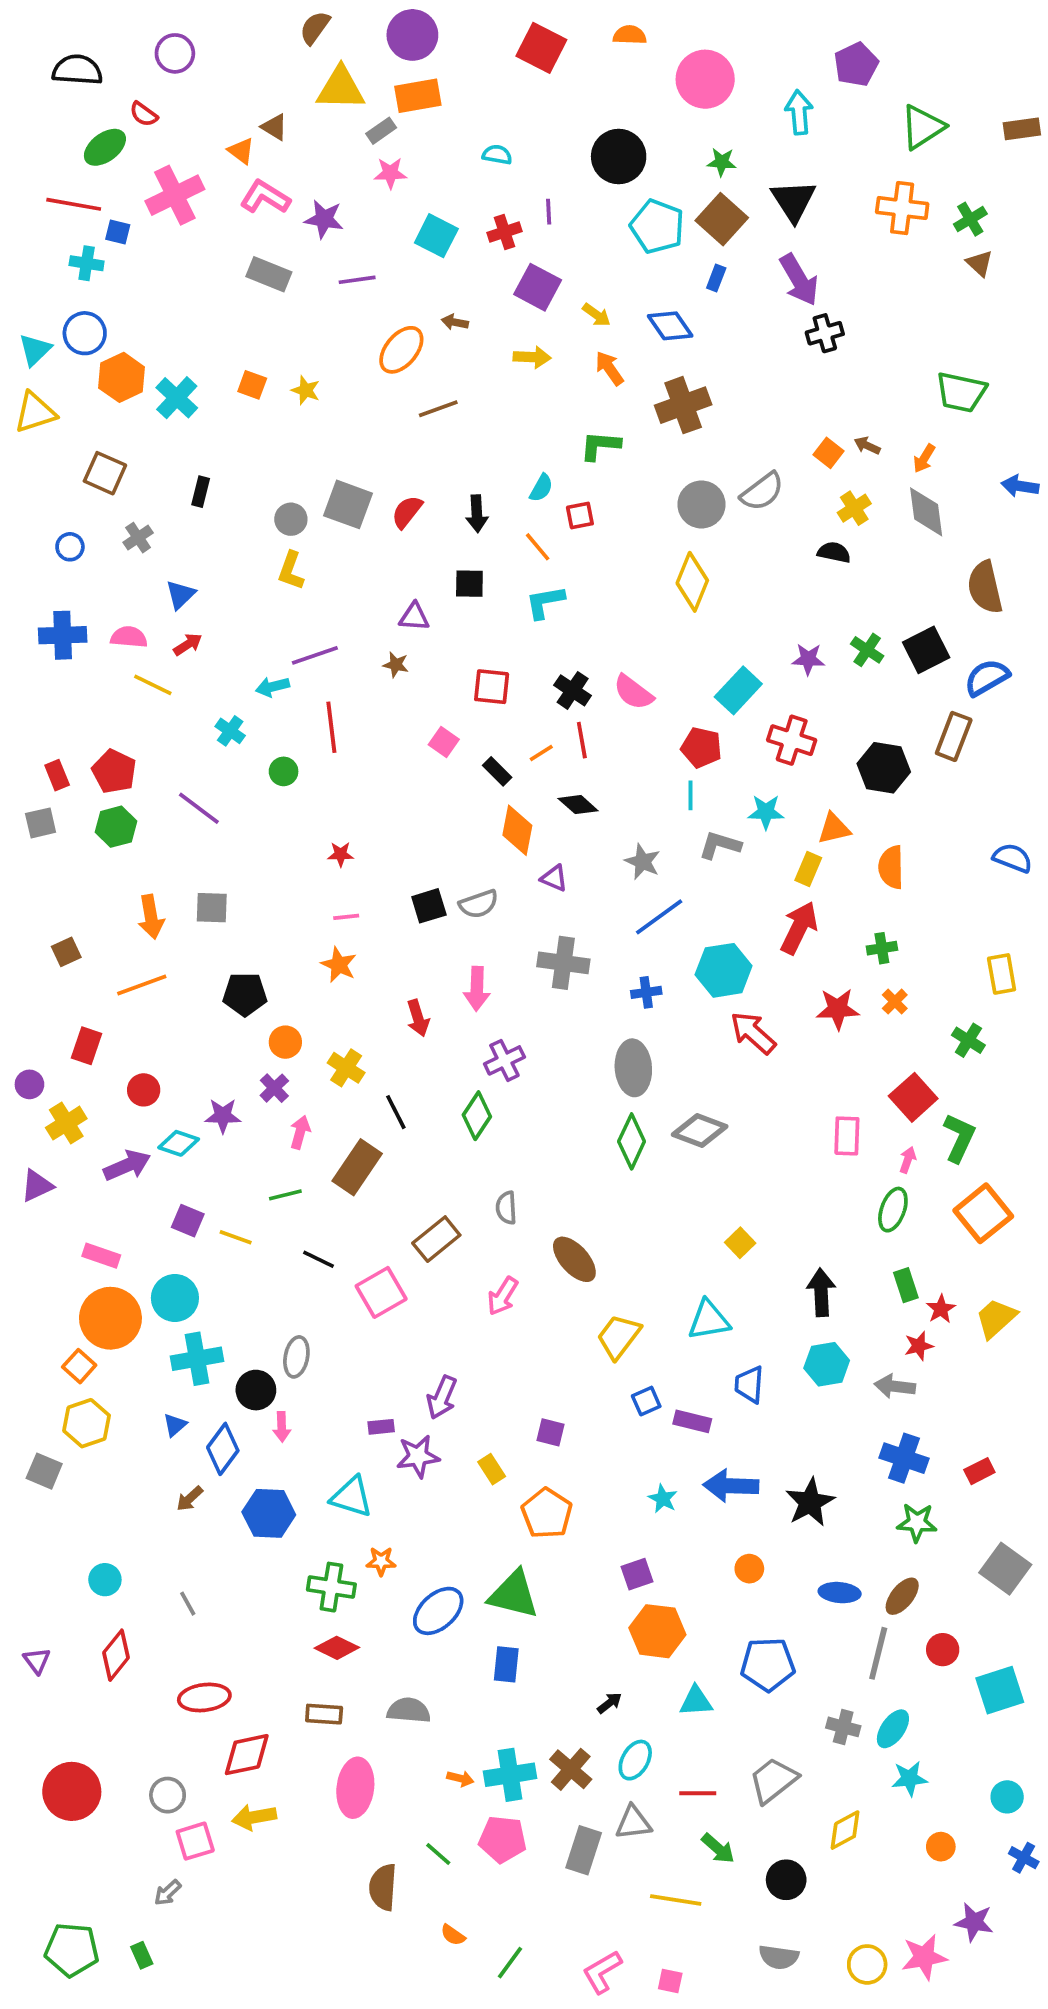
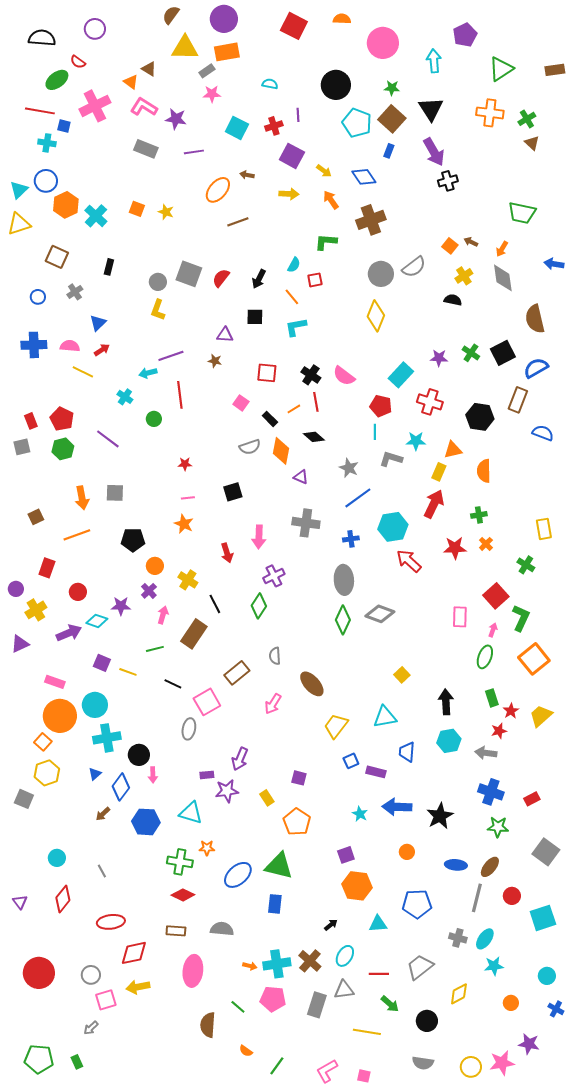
black arrow: (477, 514) -> (259, 279), turned 30
blue semicircle: (1013, 858) -> (543, 433), moved
gray semicircle: (479, 904) -> (250, 447), moved
gray ellipse: (296, 1357) -> (189, 729), moved

